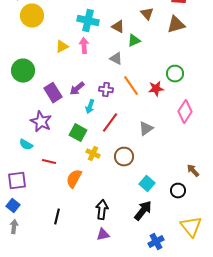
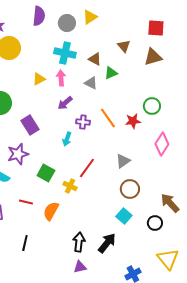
gray triangle: (116, 59) -> (91, 83), moved
purple arrow: (77, 89) -> (65, 103), moved
purple star: (41, 122) -> (18, 154), turned 30
red line: (110, 123) -> (87, 168), moved
green square: (78, 133) -> (46, 173), moved
brown circle: (124, 157) -> (130, 189), moved
red line: (49, 162) -> (26, 202), moved
brown arrow: (193, 171) -> (170, 203), size x1.5
black arrow: (143, 211) -> (107, 243), moved
black line: (57, 217) -> (25, 243), moved

